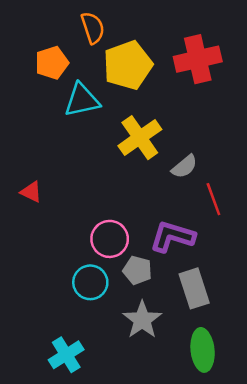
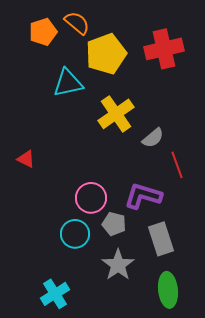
orange semicircle: (93, 28) -> (77, 23), turned -32
orange pentagon: (52, 63) -> (43, 32), moved

